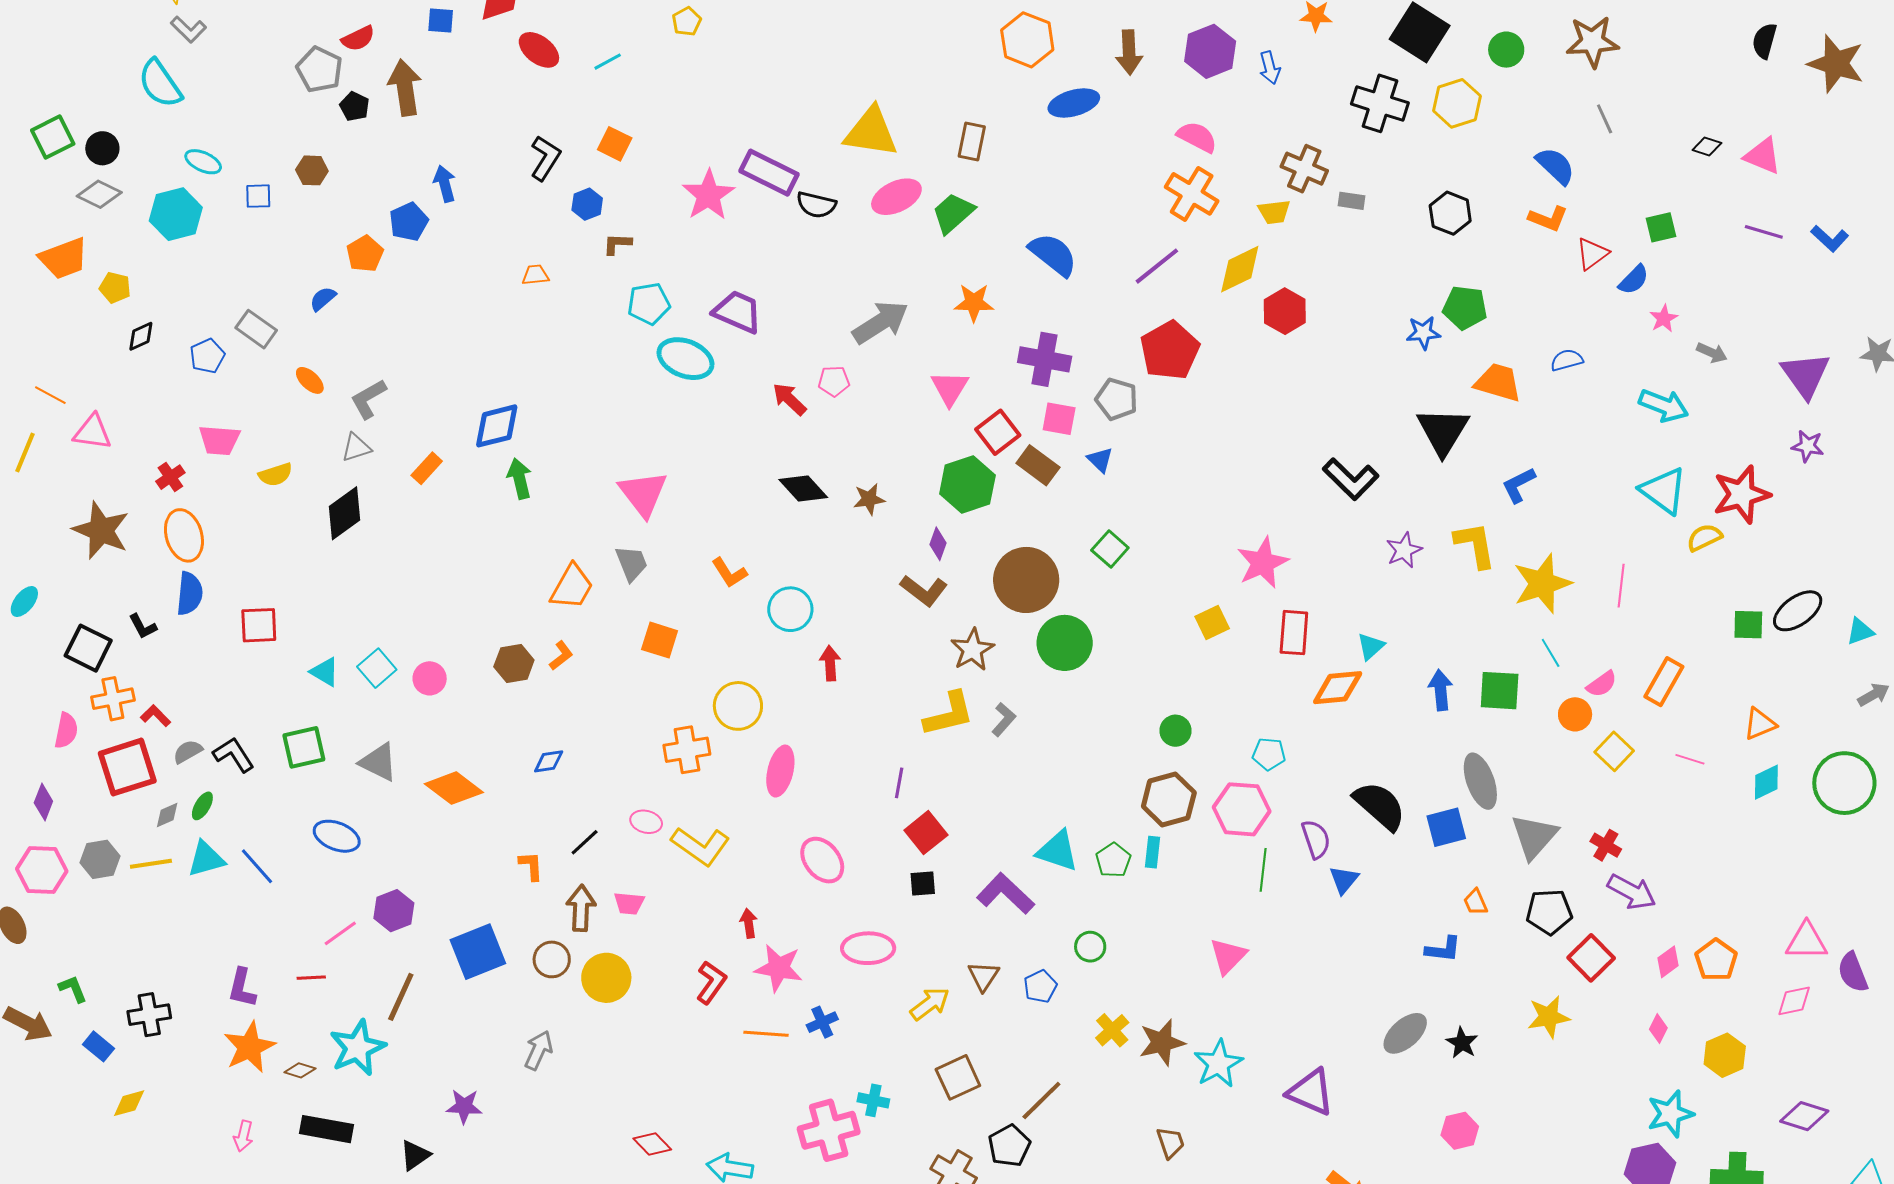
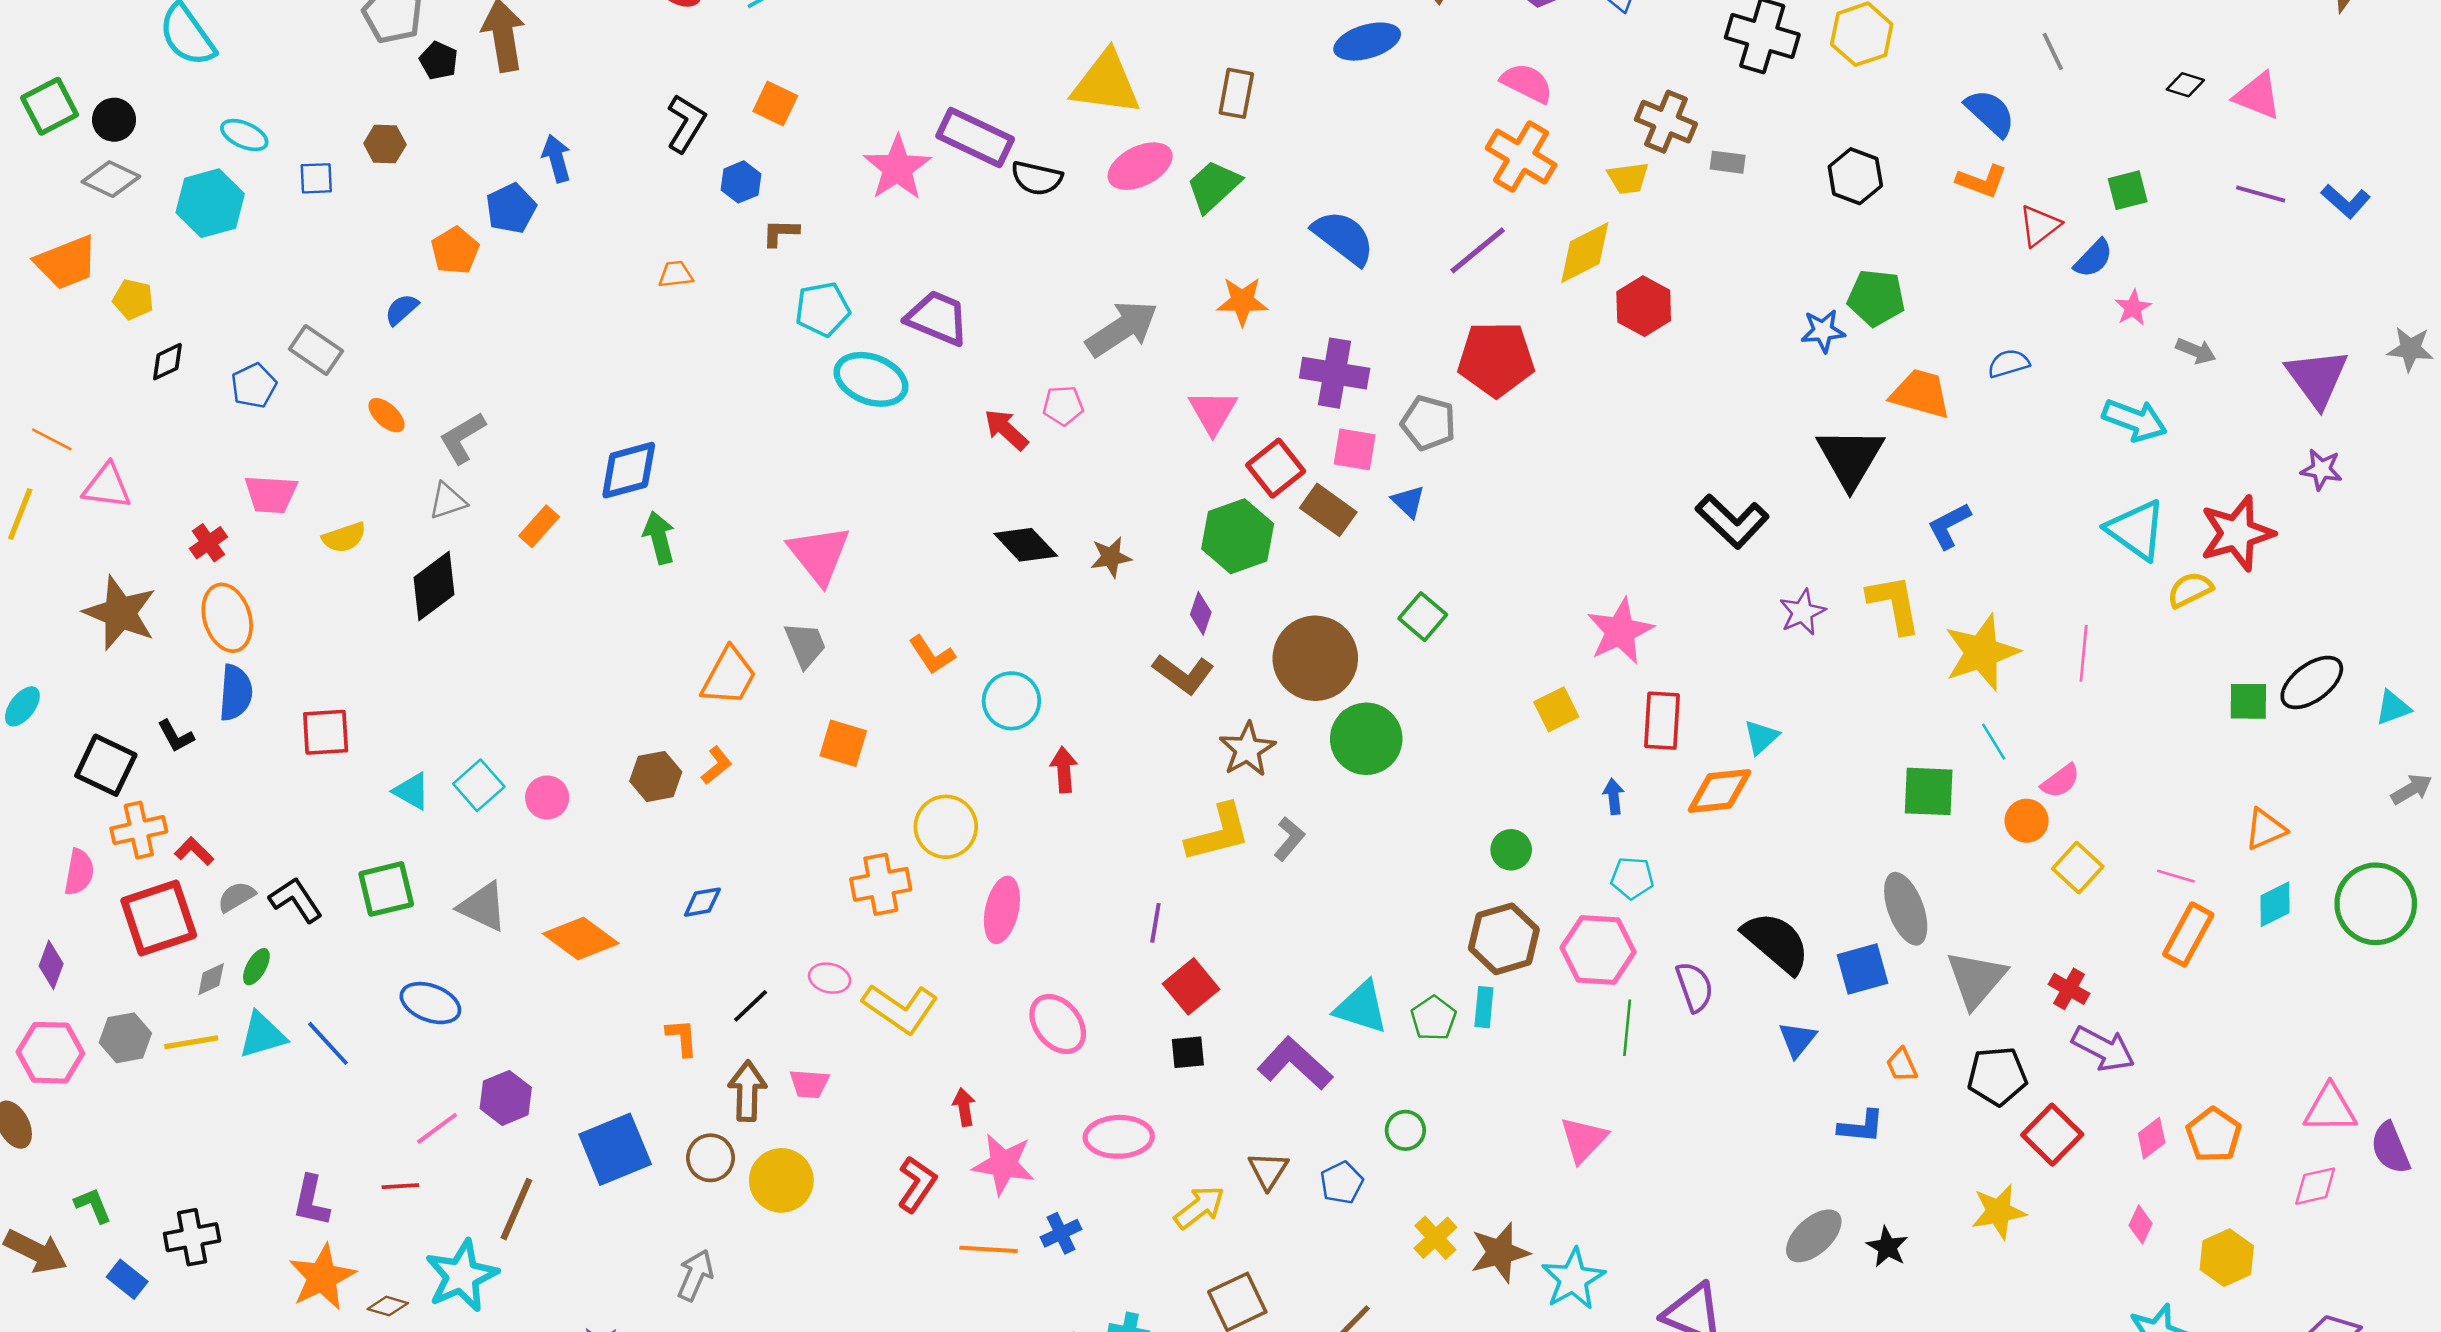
red pentagon: (1170, 350) -> (1496, 359), turned 30
orange rectangle: (1664, 682) -> (2188, 934), moved
blue arrow: (1441, 690) -> (1614, 796), moved, size x0.7
blue triangle: (1344, 880) -> (1797, 1039), moved

